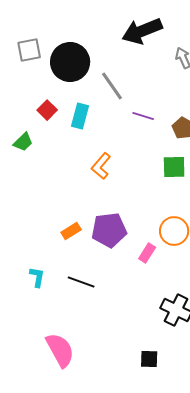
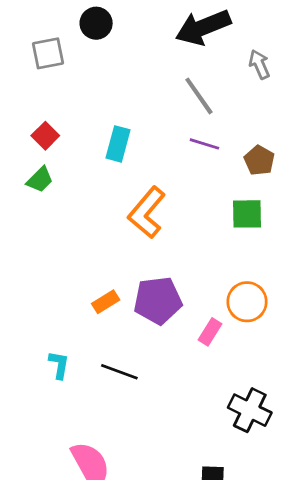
black circle: (70, 62) -> (96, 23), moved, size x0.6
gray line: (112, 86) -> (199, 96), moved
red square: (47, 110) -> (45, 136), moved
orange L-shape: (101, 166) -> (147, 213), size x1.4

